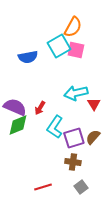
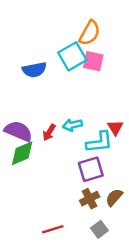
cyan arrow: (76, 93) -> (72, 125), moved, size x0.7
cyan L-shape: (55, 127) -> (99, 142), moved, turned -130
brown semicircle: (93, 137) -> (114, 197), moved
brown cross: (73, 162) -> (90, 199), turned -35

